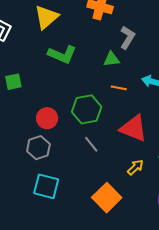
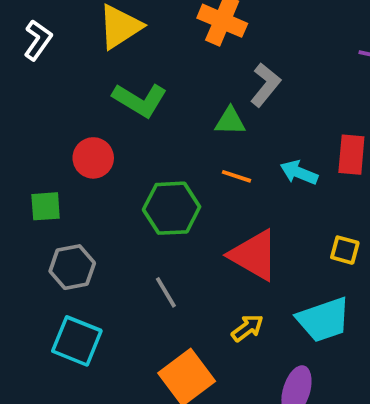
green square: (13, 82) -> (46, 206), moved
red circle: (47, 118) -> (93, 158), moved
gray line: (91, 144) -> (166, 292), moved

